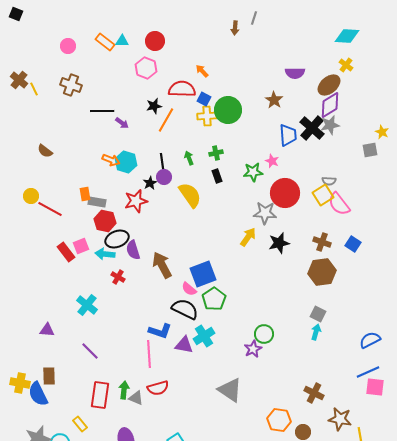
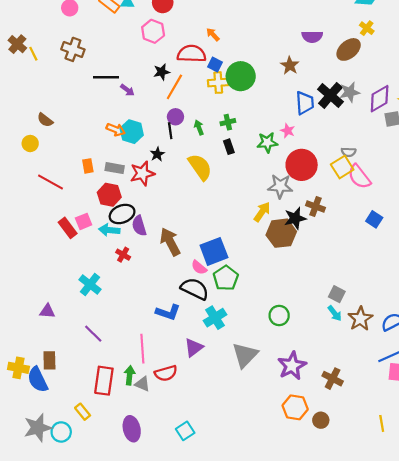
purple diamond: (330, 105) -> (380, 99), moved
purple circle: (164, 177) -> (175, 117), moved
yellow circle: (31, 196) -> (30, 143), moved
gray rectangle: (97, 202) -> (115, 168), moved
brown cross: (322, 242) -> (315, 207), moved
brown hexagon: (322, 272) -> (281, 233), moved
cyan arrow: (316, 332) -> (335, 313), turned 126
purple triangle: (184, 345) -> (194, 348), moved, turned -48
purple star: (253, 349) -> (292, 366), moved, size x1.5
pink line: (149, 354) -> (142, 349), moved
gray triangle: (230, 390) -> (245, 355), moved, turned 40
brown star: (340, 419) -> (360, 319), moved, turned 30

